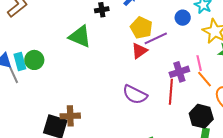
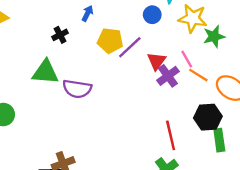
red triangle: (139, 51) -> (156, 61), moved
red line: (171, 92) -> (171, 135), moved
purple semicircle: (135, 95) -> (77, 89), moved

